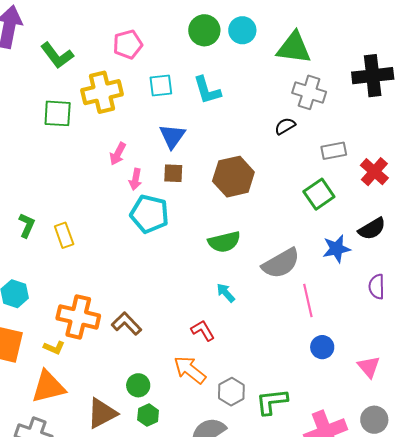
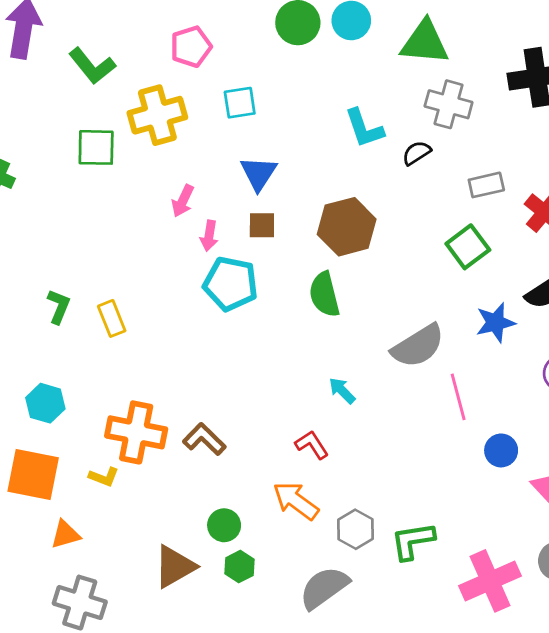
cyan L-shape: (207, 90) -> (364, 128), moved
green semicircle: (224, 242) -> (324, 294), moved, turned 92
blue circle: (322, 347) -> (501, 450), moved
orange triangle: (48, 387) -> (65, 534), moved, size x0.6

